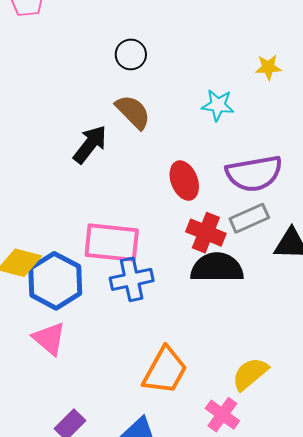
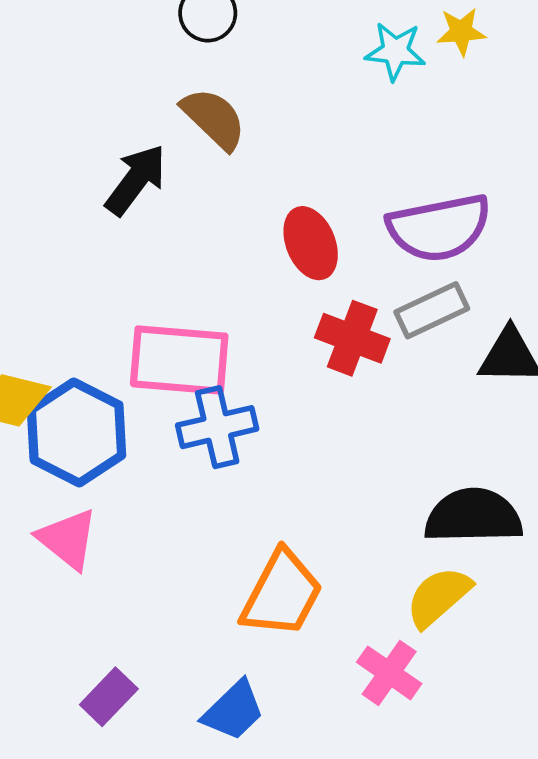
cyan star: (218, 105) -> (395, 51), moved
black semicircle: (217, 268) -> (473, 516), moved

